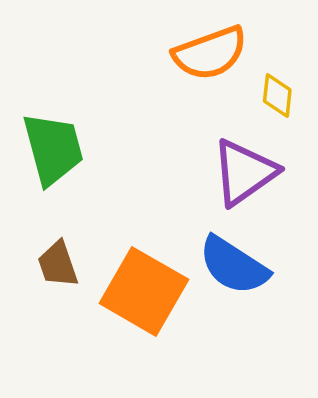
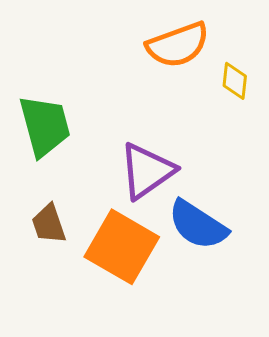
purple triangle: (244, 172) -> (147, 171), moved

